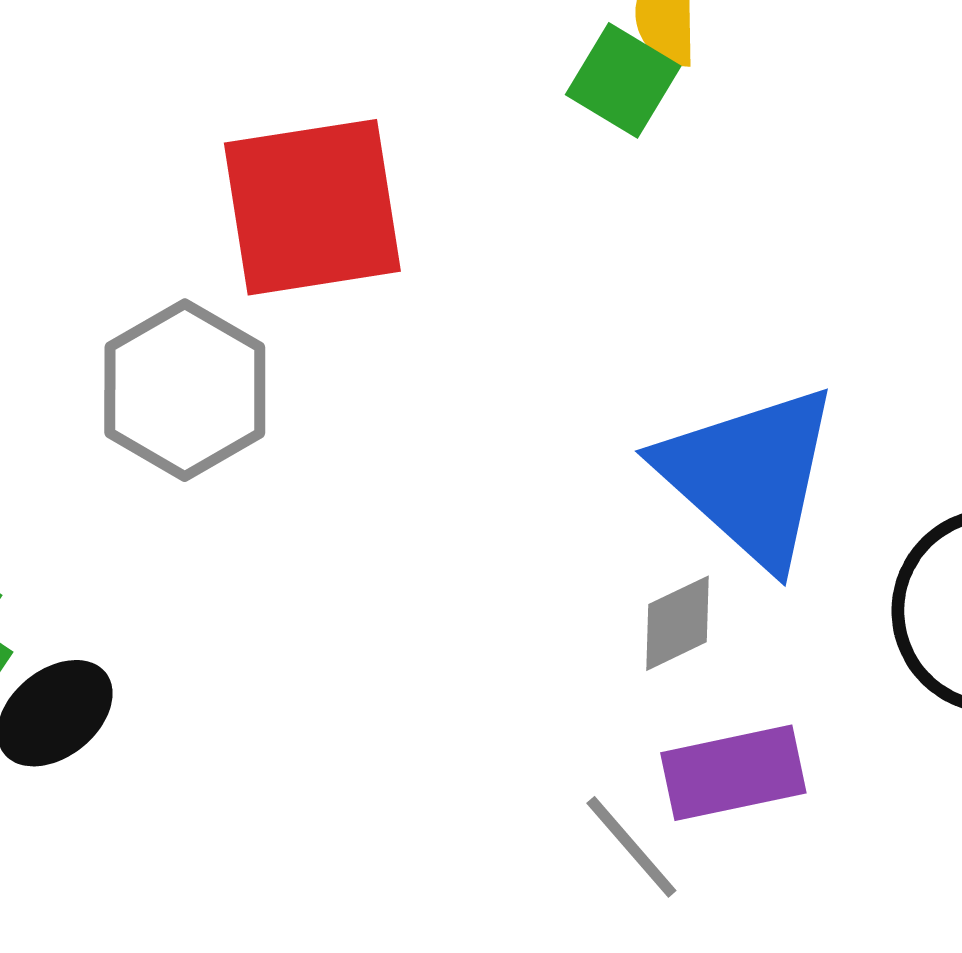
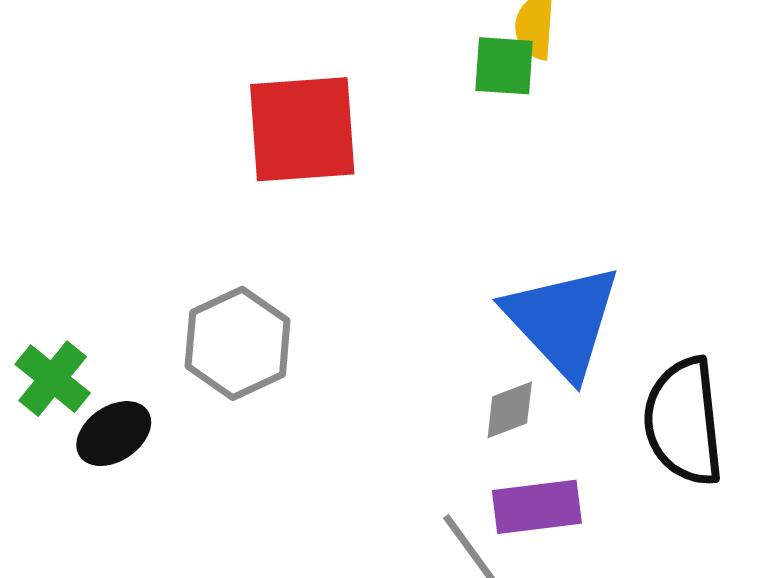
green square: (623, 80) -> (504, 66), turned -32
gray hexagon: (185, 390) -> (238, 343), moved

